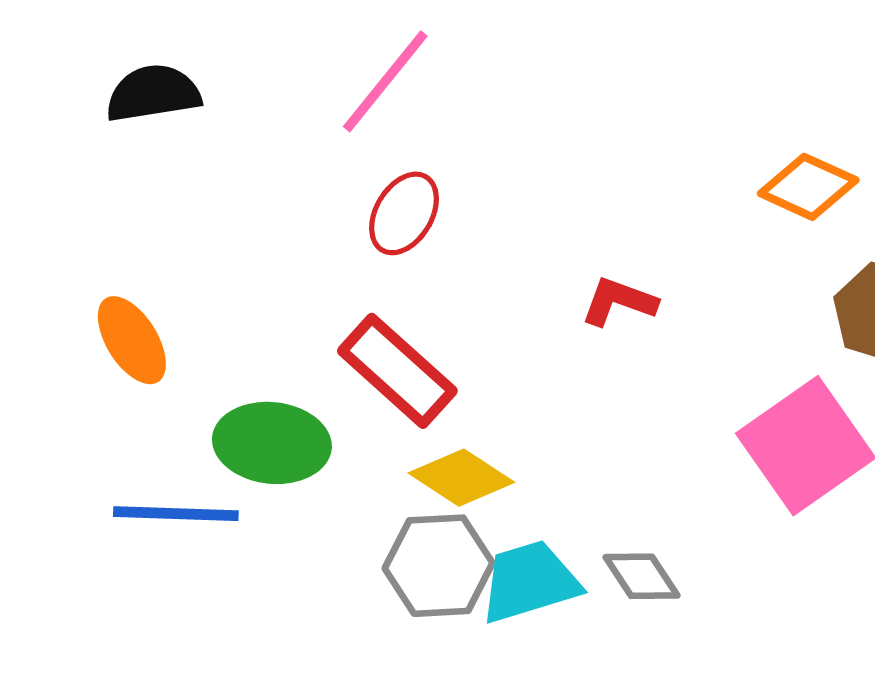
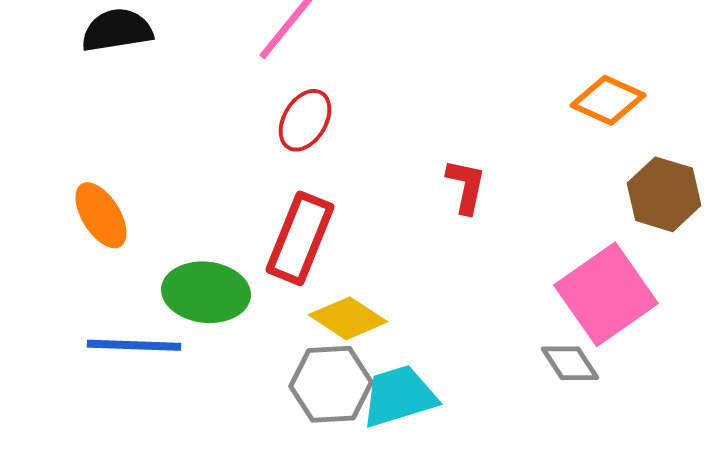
red L-shape: (619, 302) -> (466, 186), turned 82
red rectangle: (397, 371) -> (300, 238), turned 70
gray diamond: (641, 576) -> (570, 363), moved

